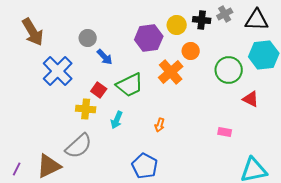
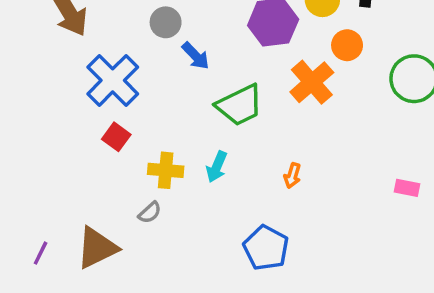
red square: (99, 90) -> (116, 137), moved
yellow cross: (86, 109) -> (166, 170), moved
gray semicircle: (79, 146) -> (150, 213), size x0.5

